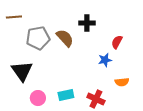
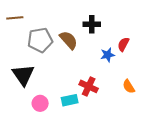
blue star: (105, 60) -> (108, 55), moved
orange semicircle: (122, 82) -> (129, 86), turned 64
red cross: (96, 99) -> (89, 86), moved

